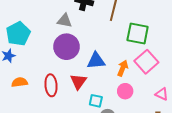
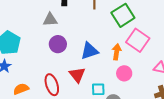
green square: (138, 34) -> (123, 15), turned -30
purple circle: (67, 47) -> (58, 44), size x0.7

